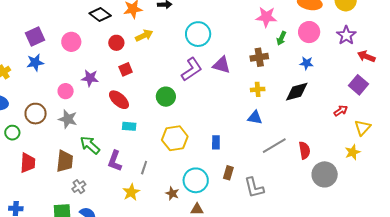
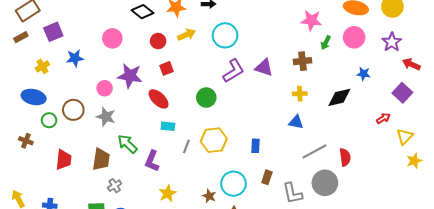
cyan circle: (198, 34) -> (225, 35), moved
purple square: (35, 36) -> (53, 32), moved
blue star: (306, 63) -> (364, 74), moved
purple star: (90, 78) -> (130, 76), size x1.4
green circle: (12, 133) -> (49, 120), moved
yellow star: (353, 152) -> (414, 161), moved
gray line: (144, 168) -> (186, 146), moved
gray circle: (325, 174) -> (325, 183), moved

